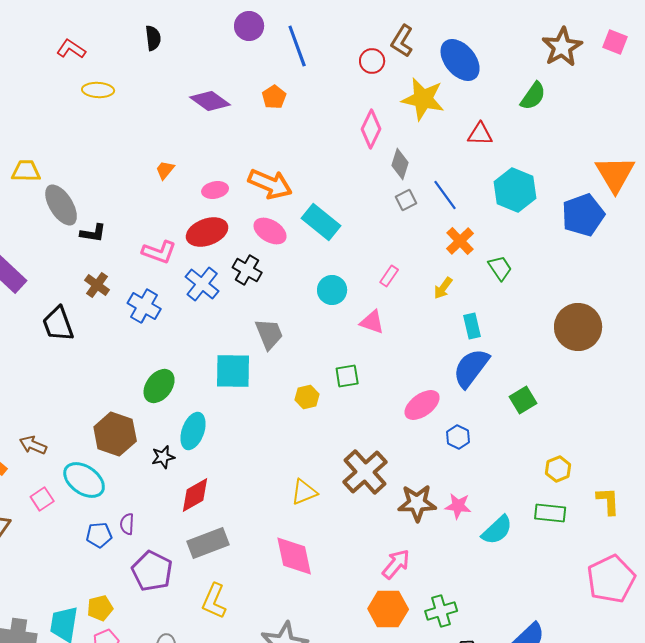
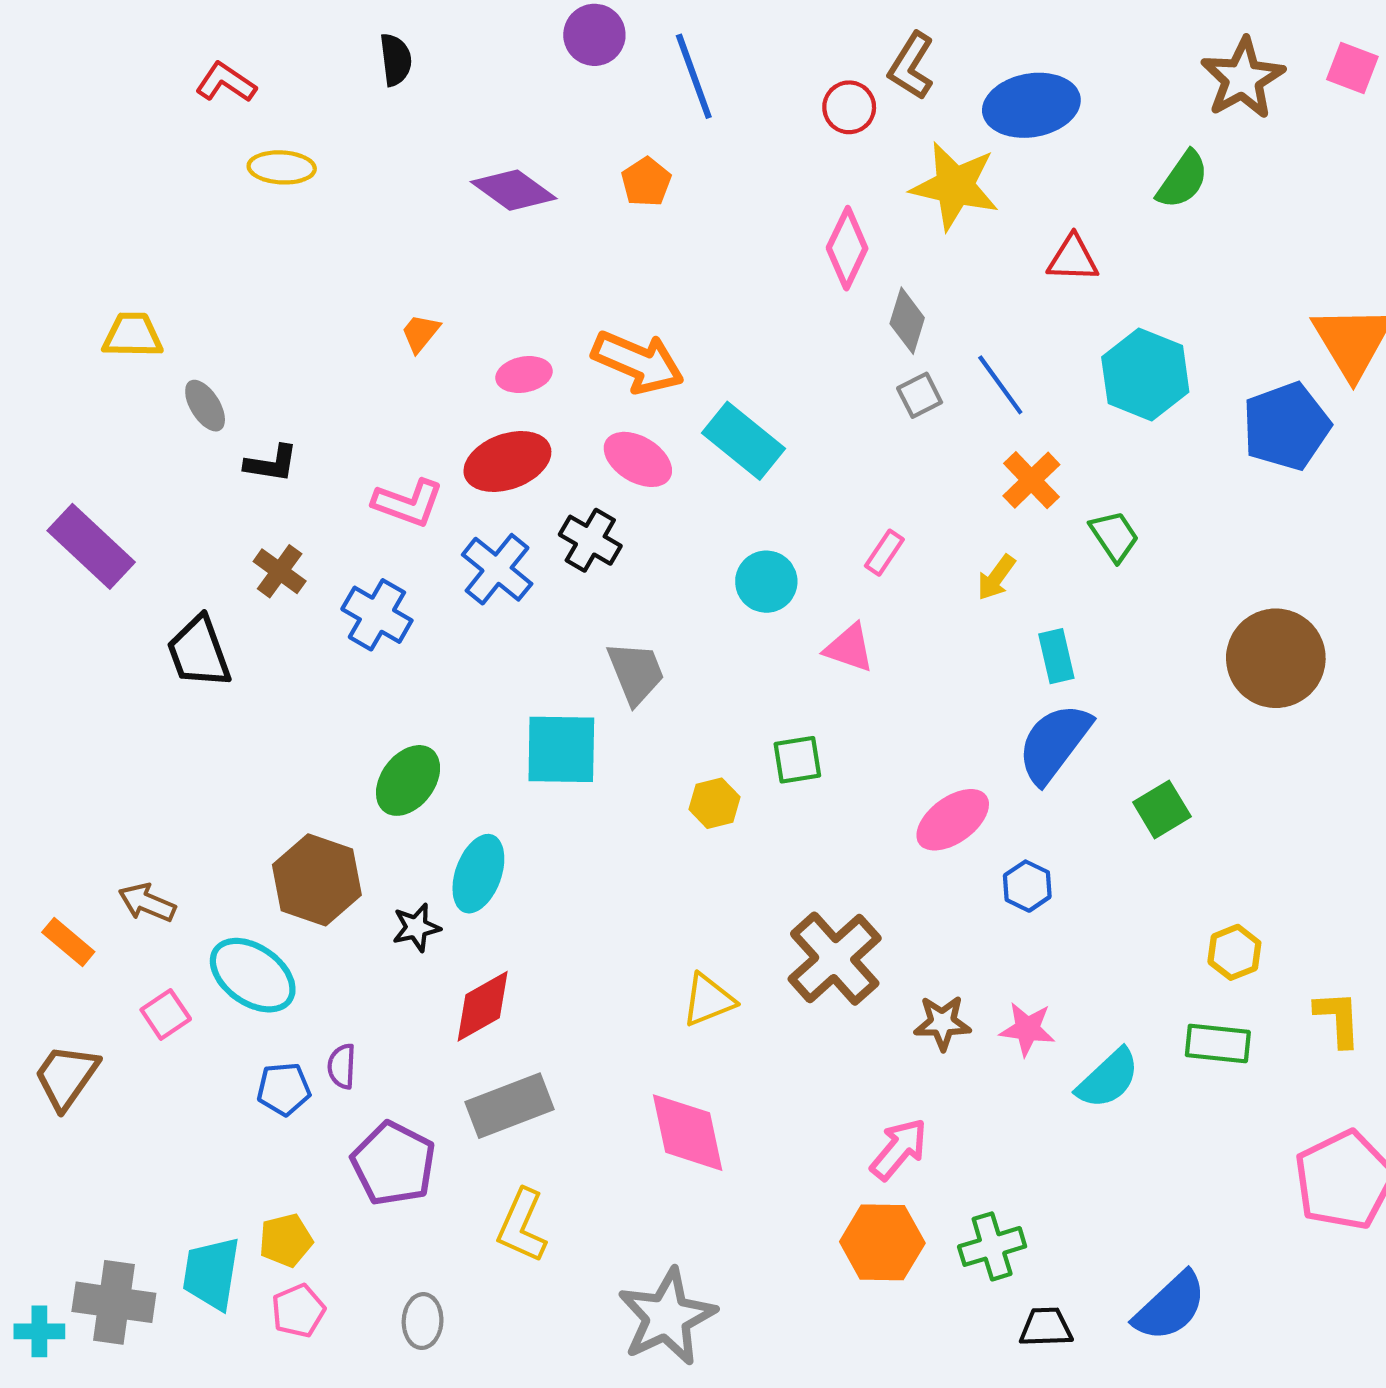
blue ellipse: (460, 60) -> (1031, 105), turned -60
gray ellipse: (61, 205) -> (205, 406), size x0.6
brown star: (417, 503) -> (942, 1023), size x0.7

